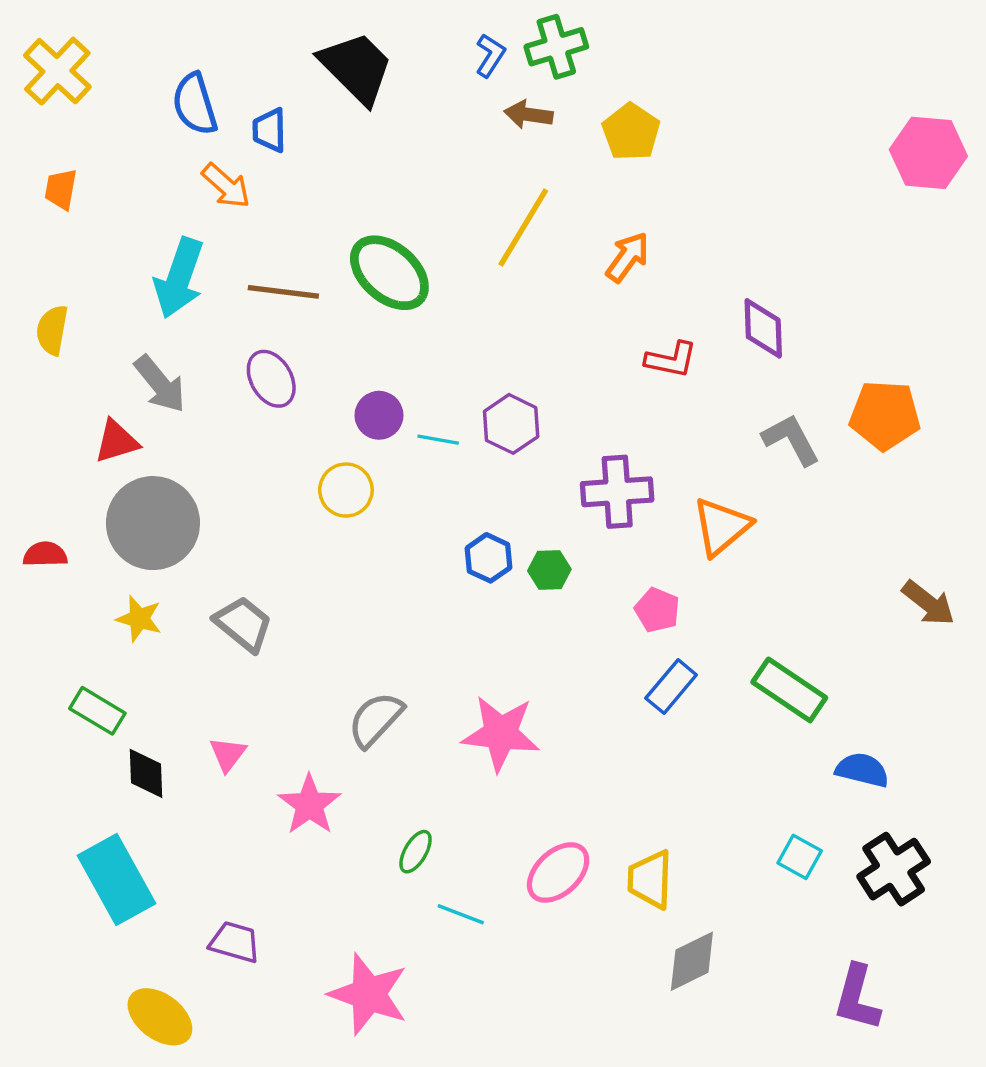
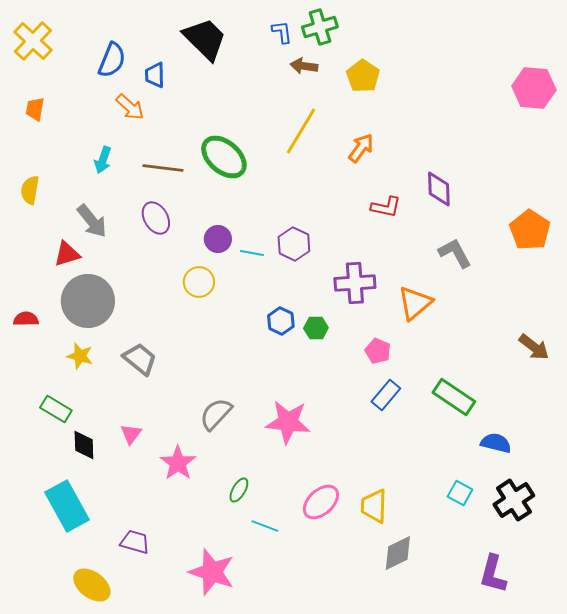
blue L-shape: (490, 55) -> (282, 32), turned -40
blue semicircle: (195, 104) -> (112, 60), turned -141
cyan arrow: (179, 278) -> (103, 160), size x0.6
orange pentagon: (885, 415) -> (530, 230), moved, turned 30

